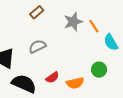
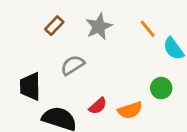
brown rectangle: (37, 12) -> (54, 26), moved
gray star: (73, 22) -> (99, 27), moved

